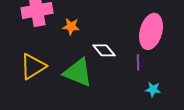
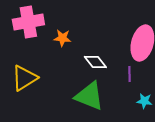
green triangle: (78, 72) -> (89, 96), moved

